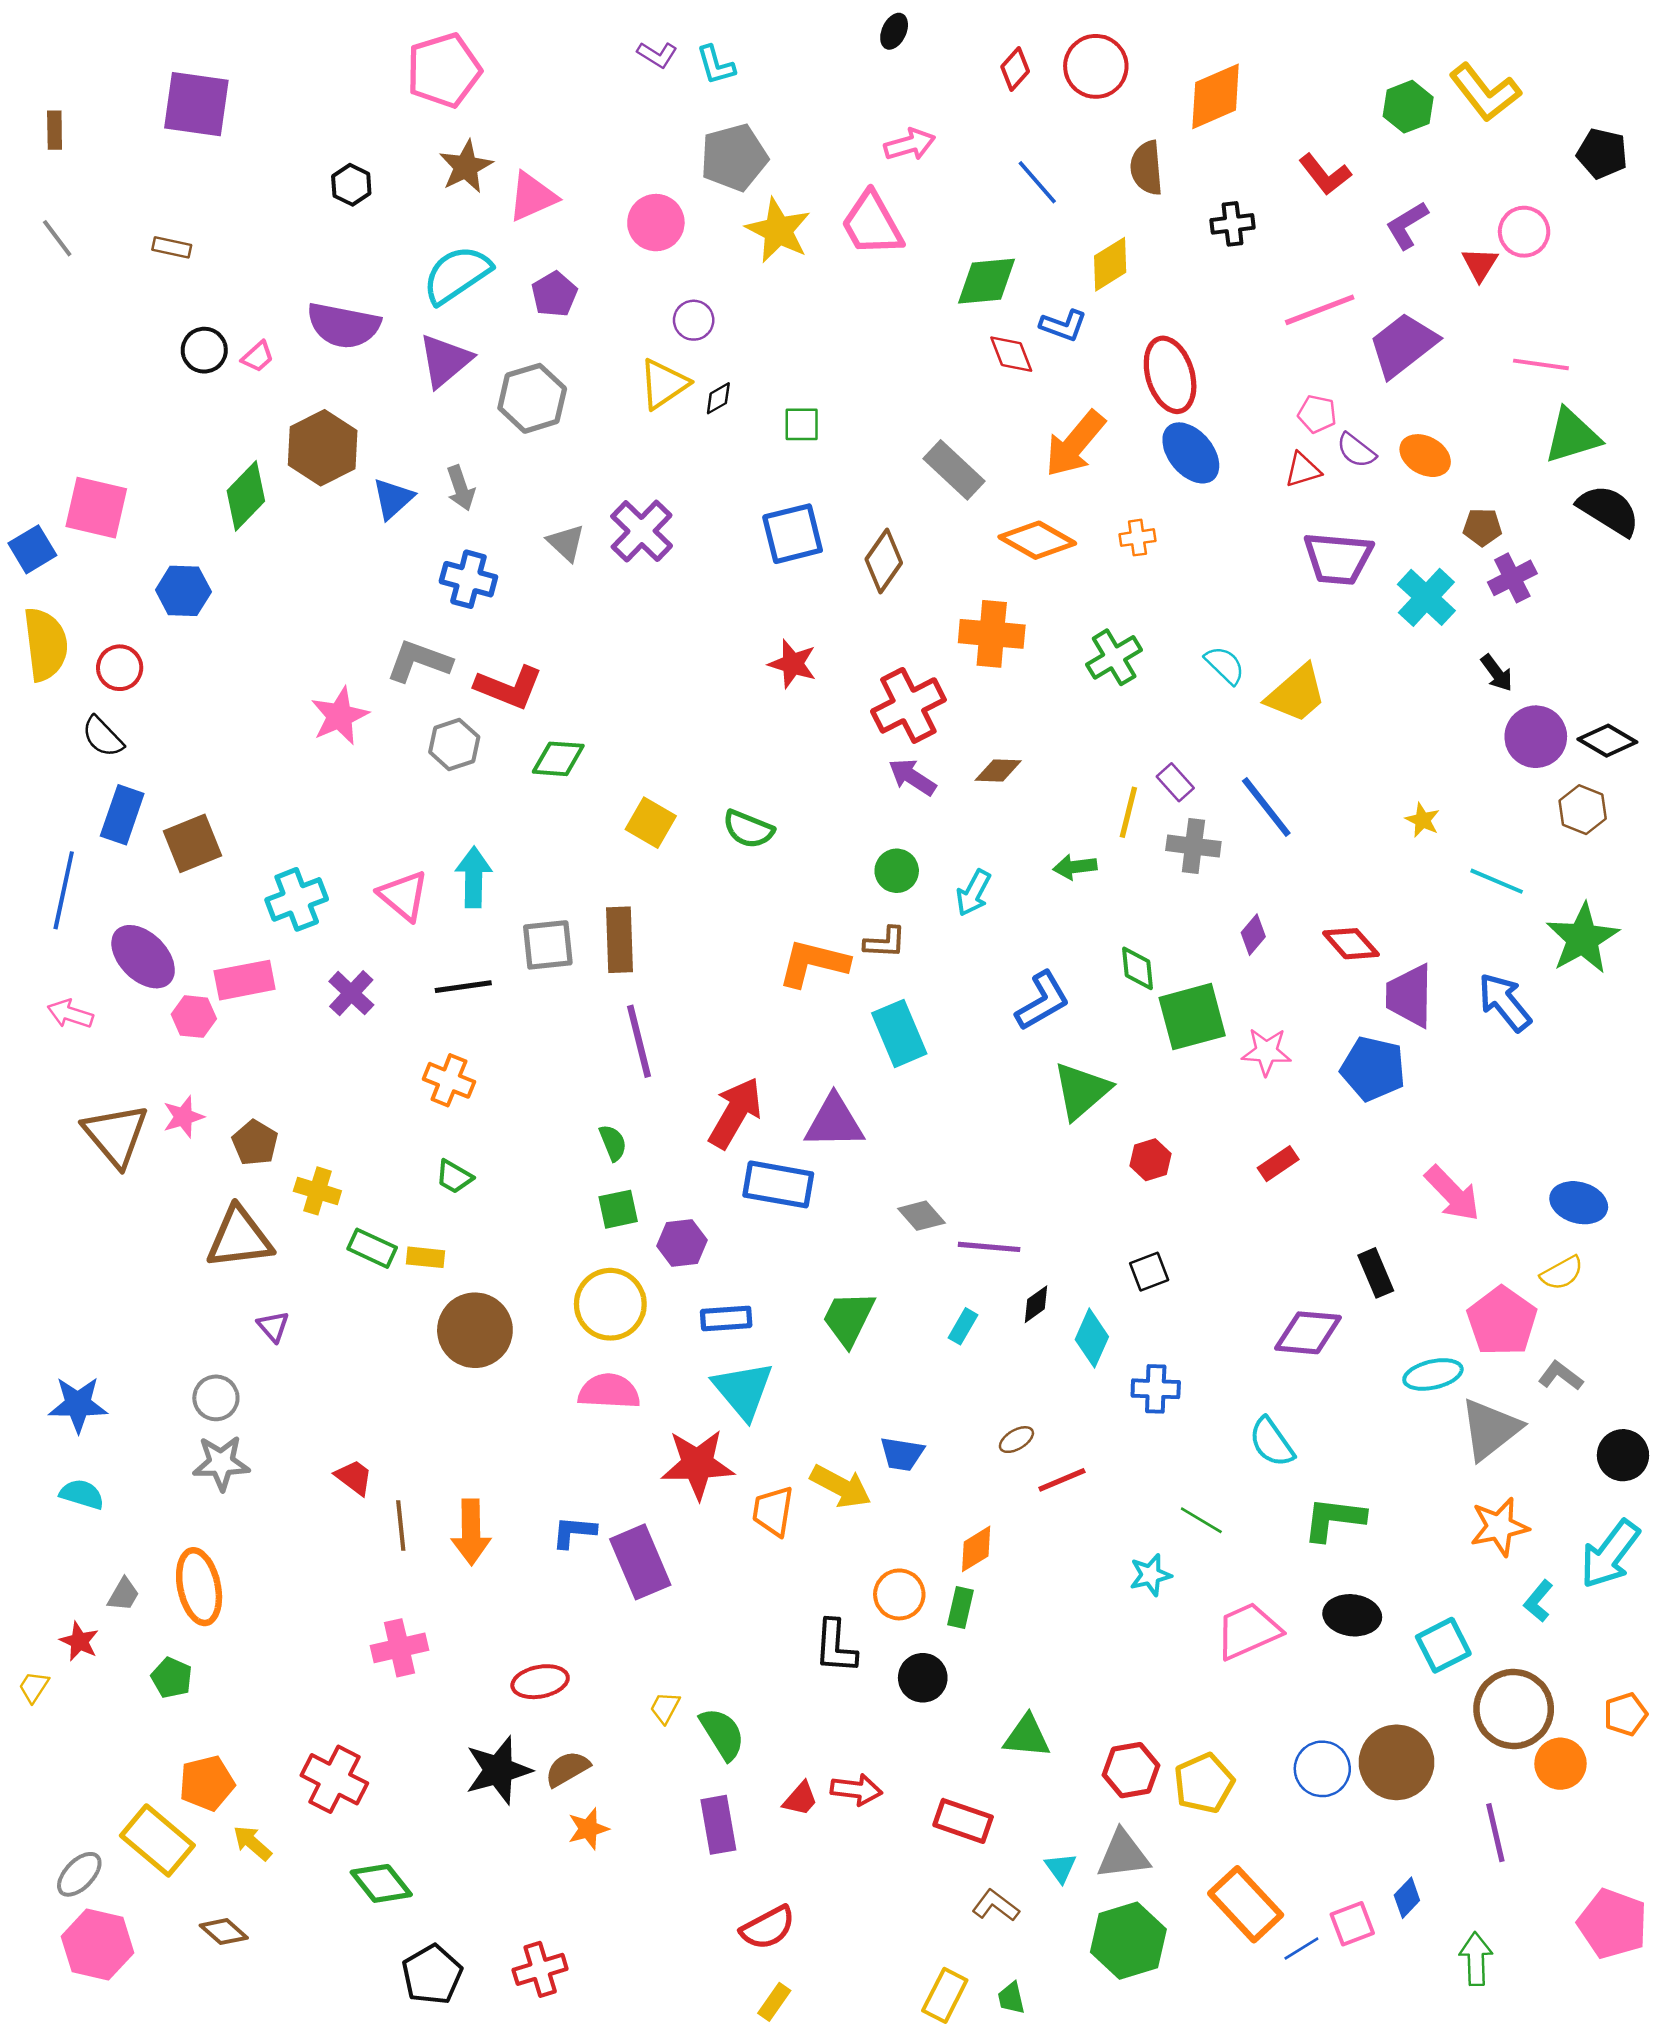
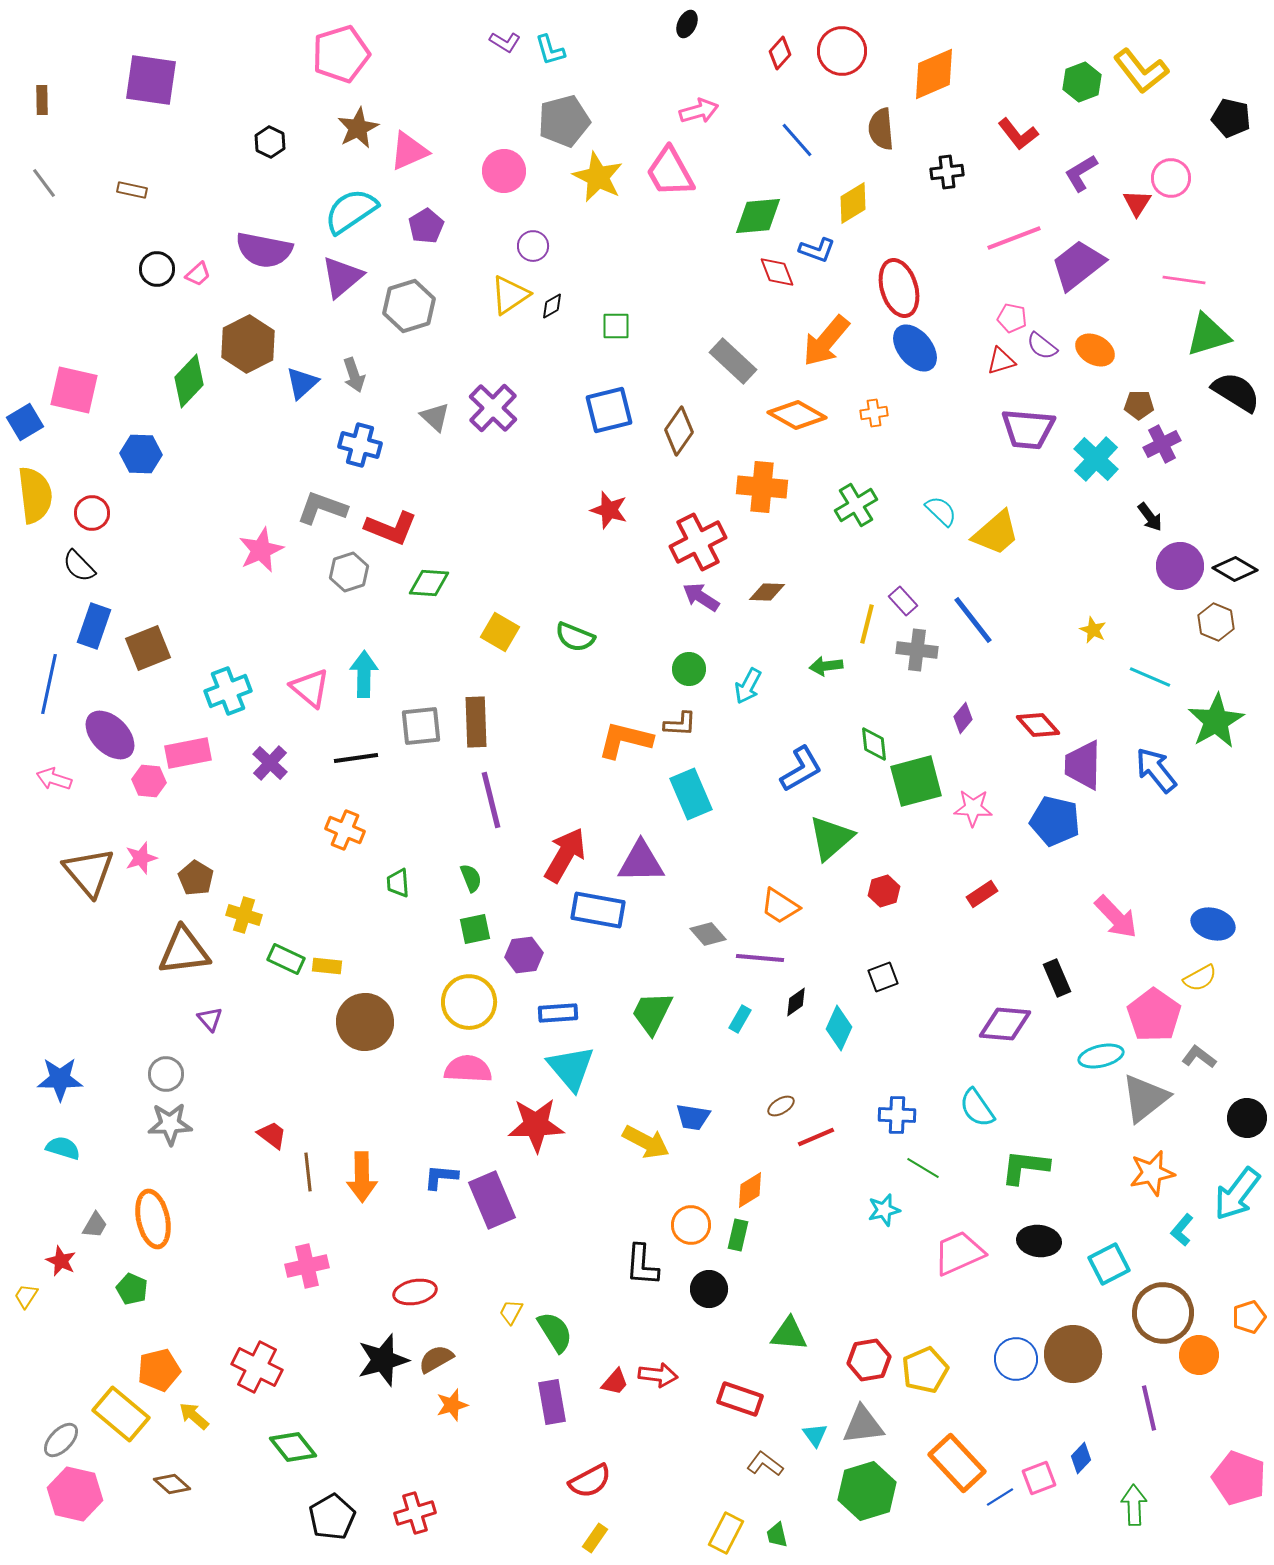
green trapezoid: (454, 1177) -> (398, 883), moved, turned 56
blue cross: (1156, 1389) -> (897, 1115), moved
orange trapezoid: (773, 1511) -> (780, 906), moved, turned -66

